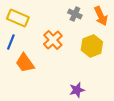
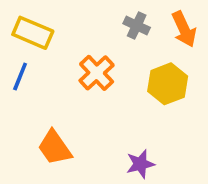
orange trapezoid: (25, 63) -> (55, 148), moved

